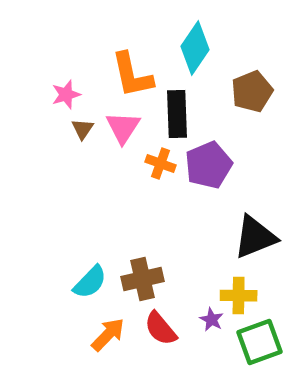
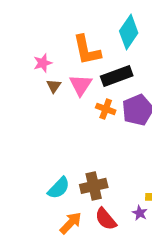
black rectangle: (177, 114) -> (117, 76), turned 72

